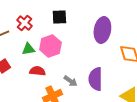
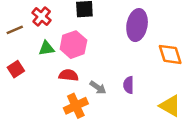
red semicircle: (37, 71) -> (69, 75), moved
purple semicircle: (95, 79) -> (128, 85), size x0.6

